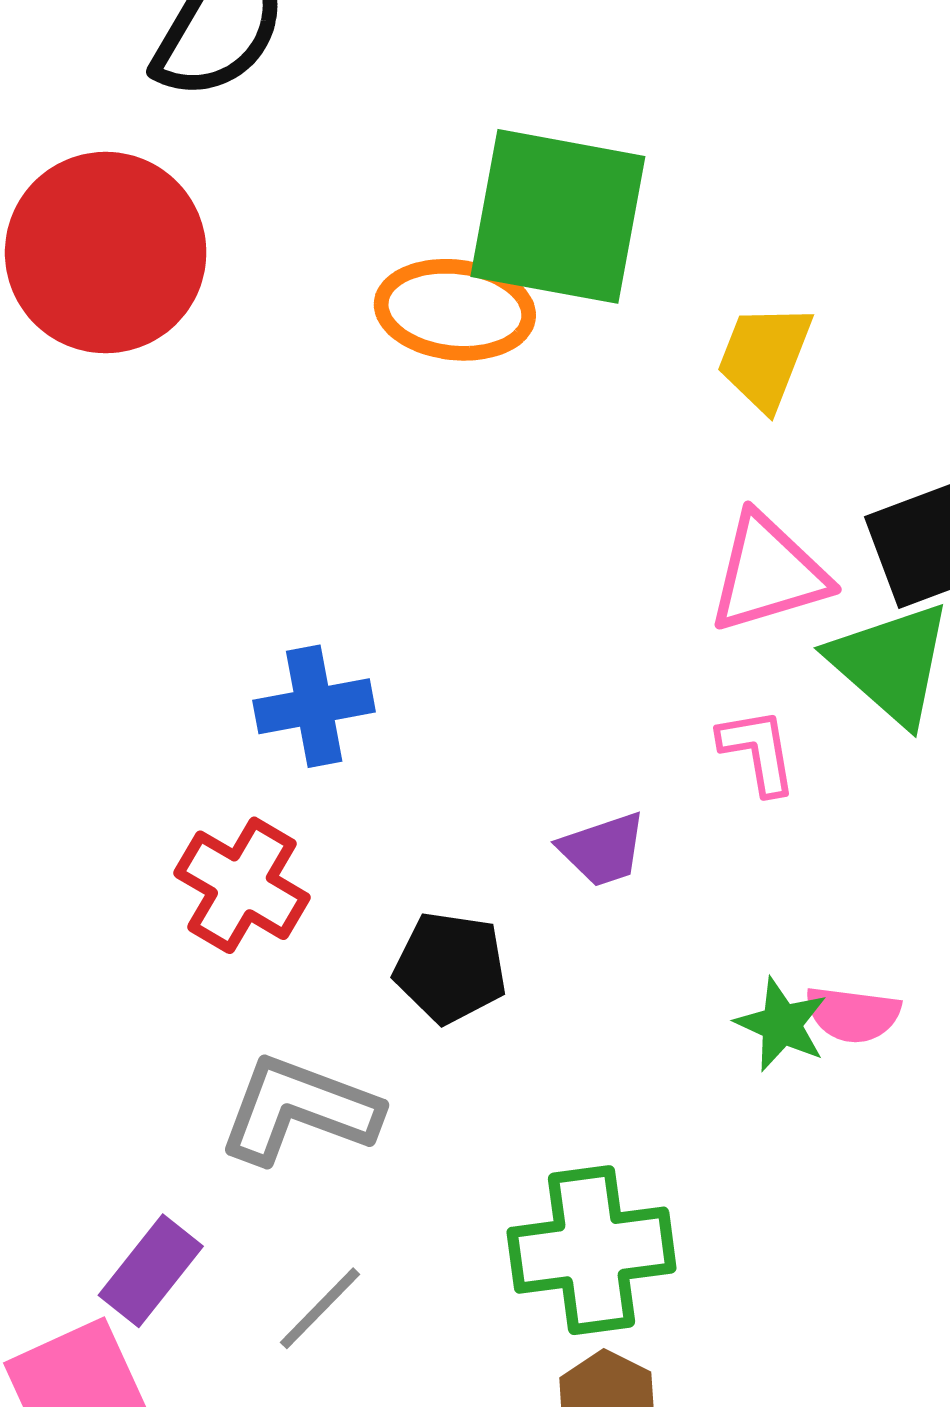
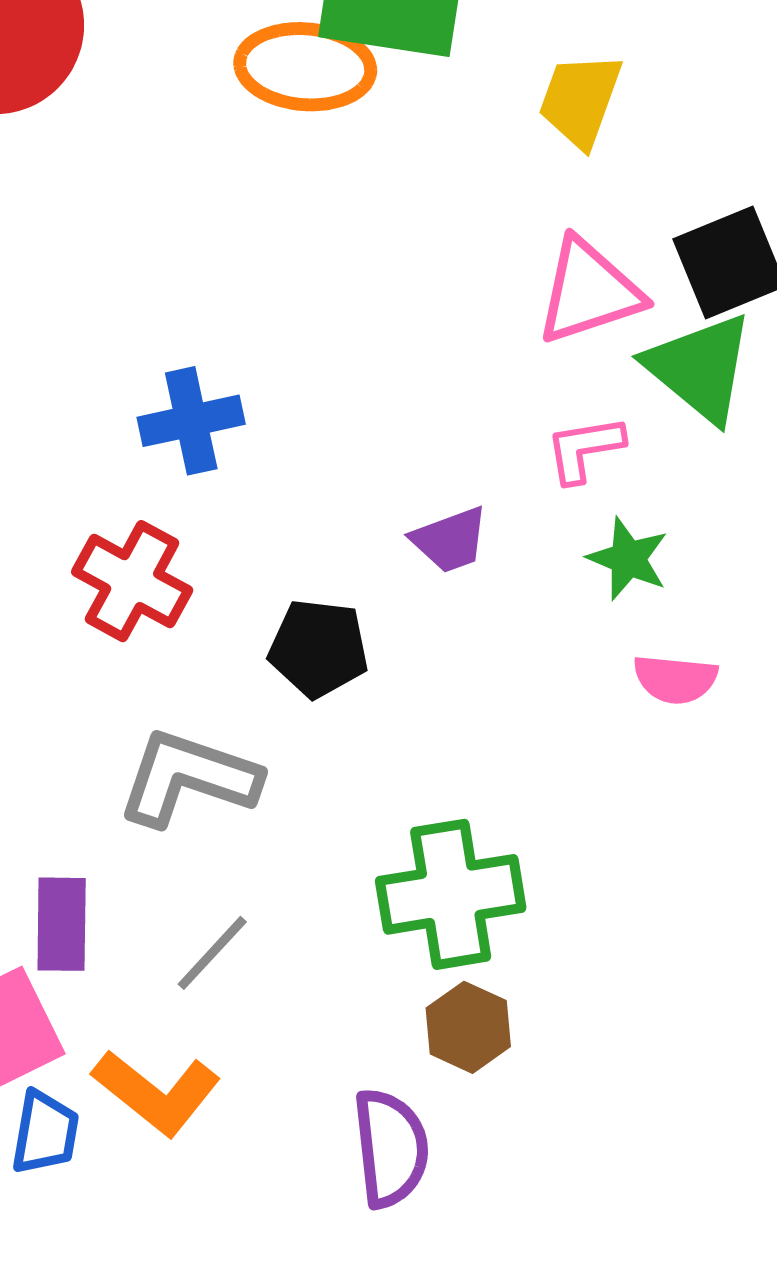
pink L-shape: (758, 751) -> (585, 449), turned -88
green star: (781, 1024) -> (628, 559), moved
purple rectangle: (151, 1271) -> (62, 924), turned -36

